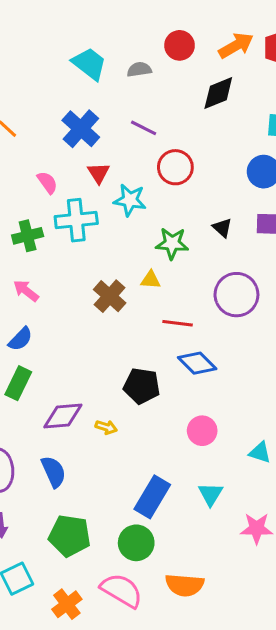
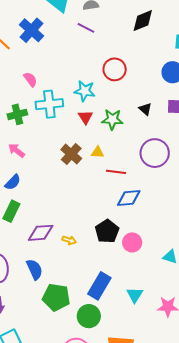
purple line: (144, 128) -> (86, 28), moved
blue cross: (81, 129) -> (32, 30), moved
red triangle: (99, 173) -> (85, 117), moved
yellow triangle: (151, 280) -> (98, 152), moved
blue diamond: (197, 363) -> (129, 198), turned -50
black pentagon: (142, 386) -> (107, 231), moved, turned 30
cyan triangle: (211, 494) -> (135, 295), moved
green pentagon: (70, 536) -> (56, 297), moved

